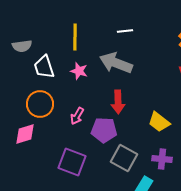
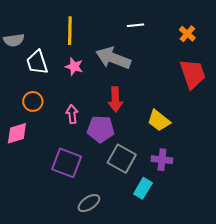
white line: (125, 31) -> (135, 25), moved
orange circle: (40, 104) -> (33, 101), size x0.7
pink arrow: (77, 116) -> (72, 114), turned 144

